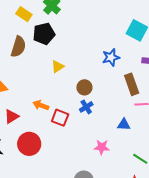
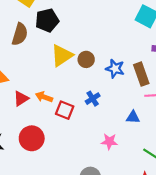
blue star: (111, 57) -> (115, 69), moved, turned 30
yellow triangle: (58, 67) -> (62, 55), size x1.6
brown circle: (84, 87) -> (86, 59), moved
red triangle: (12, 117) -> (21, 98), moved

